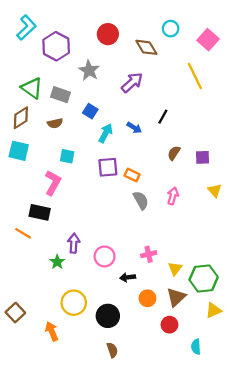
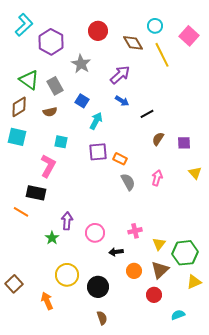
yellow line: (195, 76) -> (162, 55), moved
gray rectangle: (61, 95) -> (55, 86), turned 42
black line: (163, 117) -> (147, 114), moved, turned 32
blue arrow: (134, 128) -> (122, 101), moved
cyan semicircle: (196, 347) -> (178, 315), turned 72

